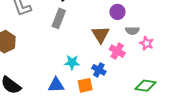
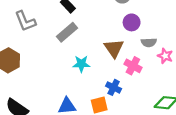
gray rectangle: (59, 18) -> (67, 32), turned 30
cyan star: (72, 62) -> (81, 64), moved

